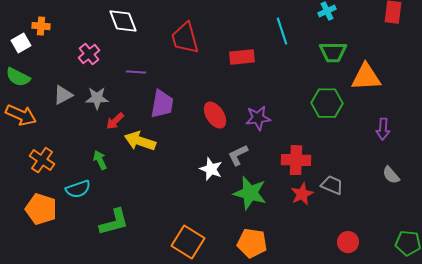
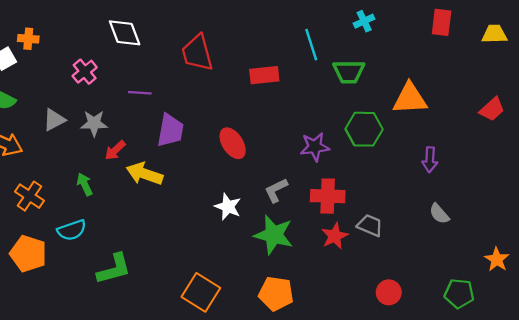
green trapezoid: (333, 52) -> (349, 72), moved
purple star: (258, 118) -> (315, 147), moved
gray L-shape: (238, 155) -> (276, 190), moved
green arrow: (100, 160) -> (85, 184), moved

